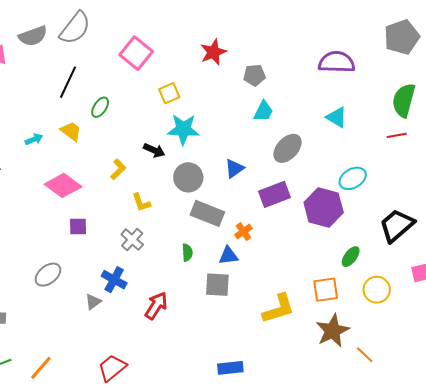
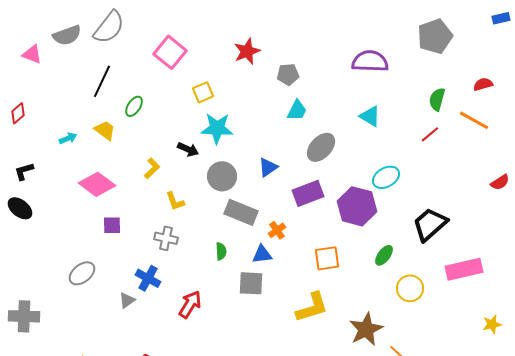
green semicircle: (404, 100) -> (437, 99), size x0.7
red line: (397, 135) -> (430, 134), turned -30
gray cross: (132, 240) -> (166, 238), turned -30
orange square: (326, 290) -> (327, 258), moved

